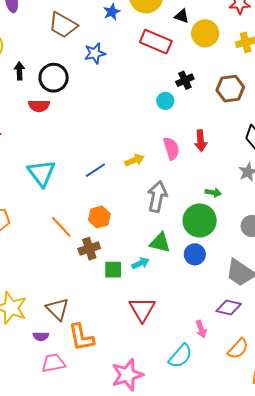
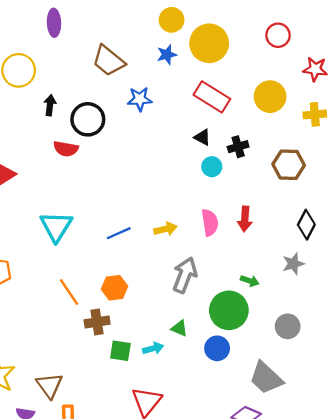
black triangle: (182, 16) -> (202, 137), moved
green triangle: (160, 243) -> (179, 328), size x0.7

